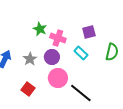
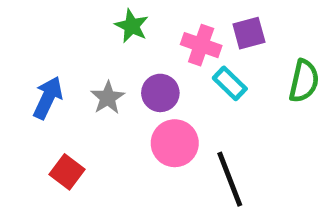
pink cross: (58, 38) -> (201, 45), moved
red square: (28, 89) -> (67, 172), moved
black line: (81, 93) -> (230, 179), turned 30

